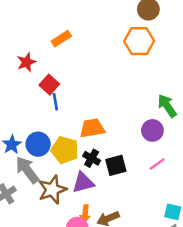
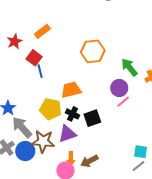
orange rectangle: (61, 39) -> (42, 31), moved
orange hexagon: (139, 41) -> (93, 51), moved
blue circle: (38, 144) -> (25, 151), moved
pink line: (157, 164) -> (123, 102), moved
brown star: (52, 190) -> (43, 141), turned 30

